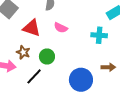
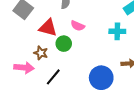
green circle: (47, 56) -> (64, 44), moved

